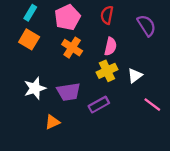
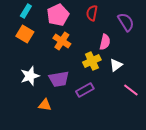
pink semicircle: (110, 46) -> (105, 42), moved
orange triangle: (52, 122) -> (45, 105), turned 32

